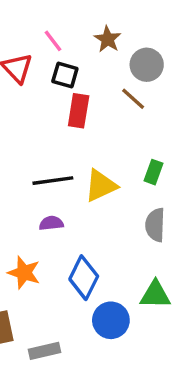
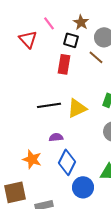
black square: (65, 75) -> (71, 40), moved
purple semicircle: (51, 223) -> (56, 137), moved

